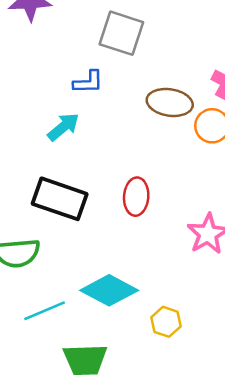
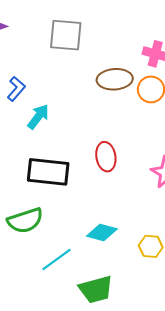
blue L-shape: (88, 82) -> (16, 89), moved, turned -35
cyan diamond: (109, 290) -> (102, 232), size x0.7

